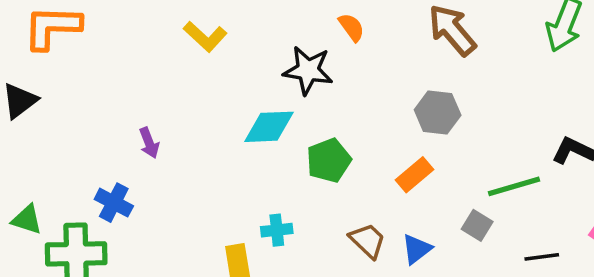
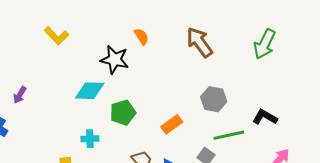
gray hexagon: (438, 112) -> (214, 99), moved
purple arrow: (149, 143) -> (20, 95), turned 48
cyan cross: (277, 230) -> (90, 139), moved

